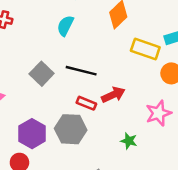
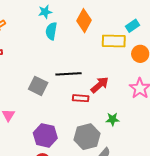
cyan semicircle: (65, 26) -> (51, 31), moved
gray hexagon: (71, 129) -> (87, 137), moved
green star: (129, 141) -> (113, 119), moved

